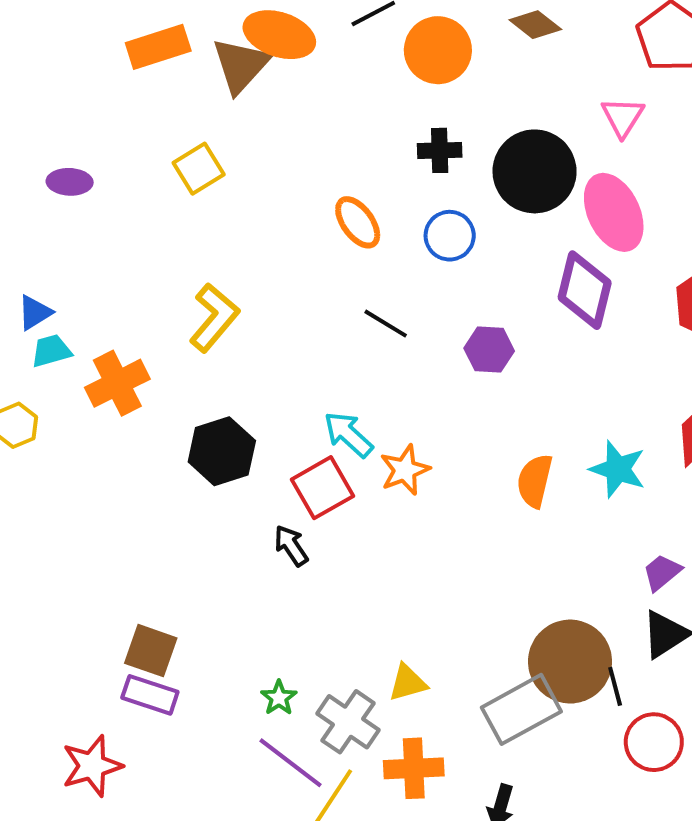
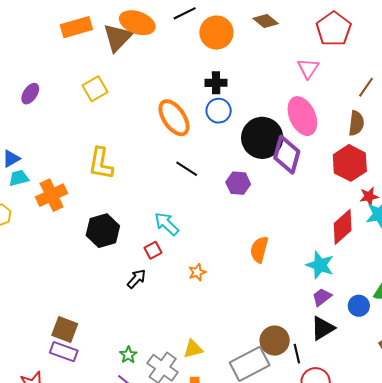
black circle: (535, 171) -> (262, 138), moved
purple ellipse: (70, 182) -> (30, 94), turned -60
orange ellipse: (358, 222) -> (174, 118), size x1.4
blue circle: (450, 236) -> (219, 111), moved
yellow L-shape: (214, 318) -> (101, 164), turned 148
cyan star: (618, 469) -> (320, 265), moved
orange star: (405, 470) -> (197, 272), moved, size x0.7
red square: (323, 488) -> (153, 250), size x0.6
black arrow: (291, 546) -> (136, 279), turned 75
brown circle: (570, 662) -> (275, 341), size x0.7

